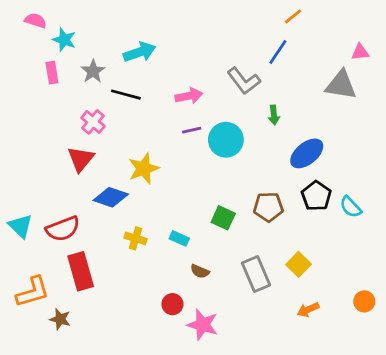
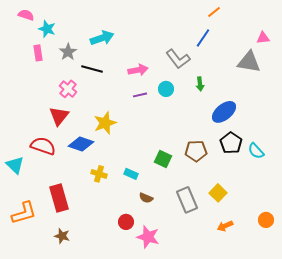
cyan circle: (226, 140) -> (166, 89), moved, size x0.6
red semicircle: (63, 229) -> (43, 146), moved, turned -140
brown star: (60, 319) -> (62, 236), moved

